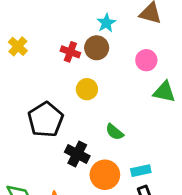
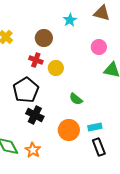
brown circle: (97, 48) -> (44, 38), moved
red cross: (70, 52) -> (36, 60), moved
black cross: (77, 154) -> (35, 115), moved

